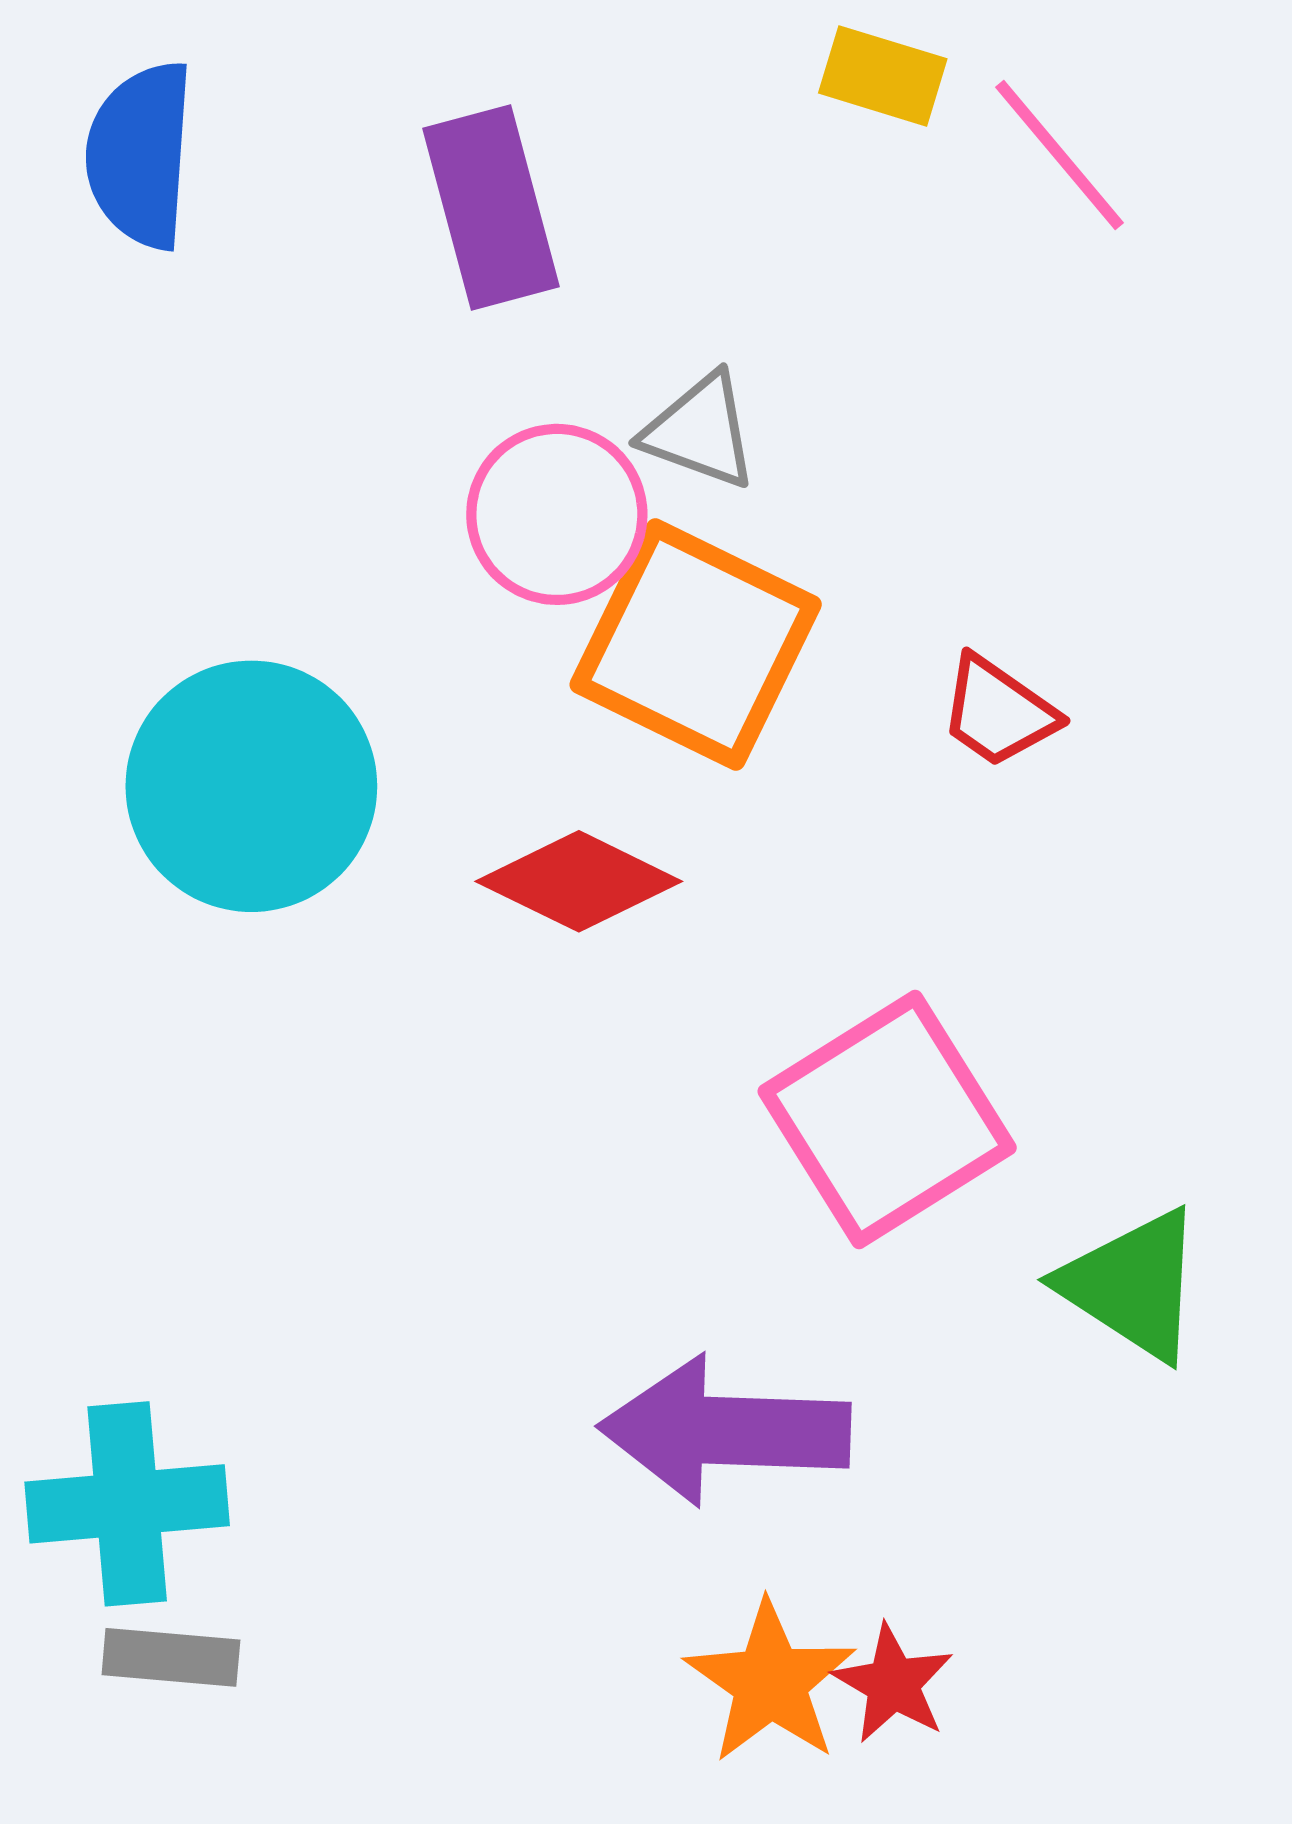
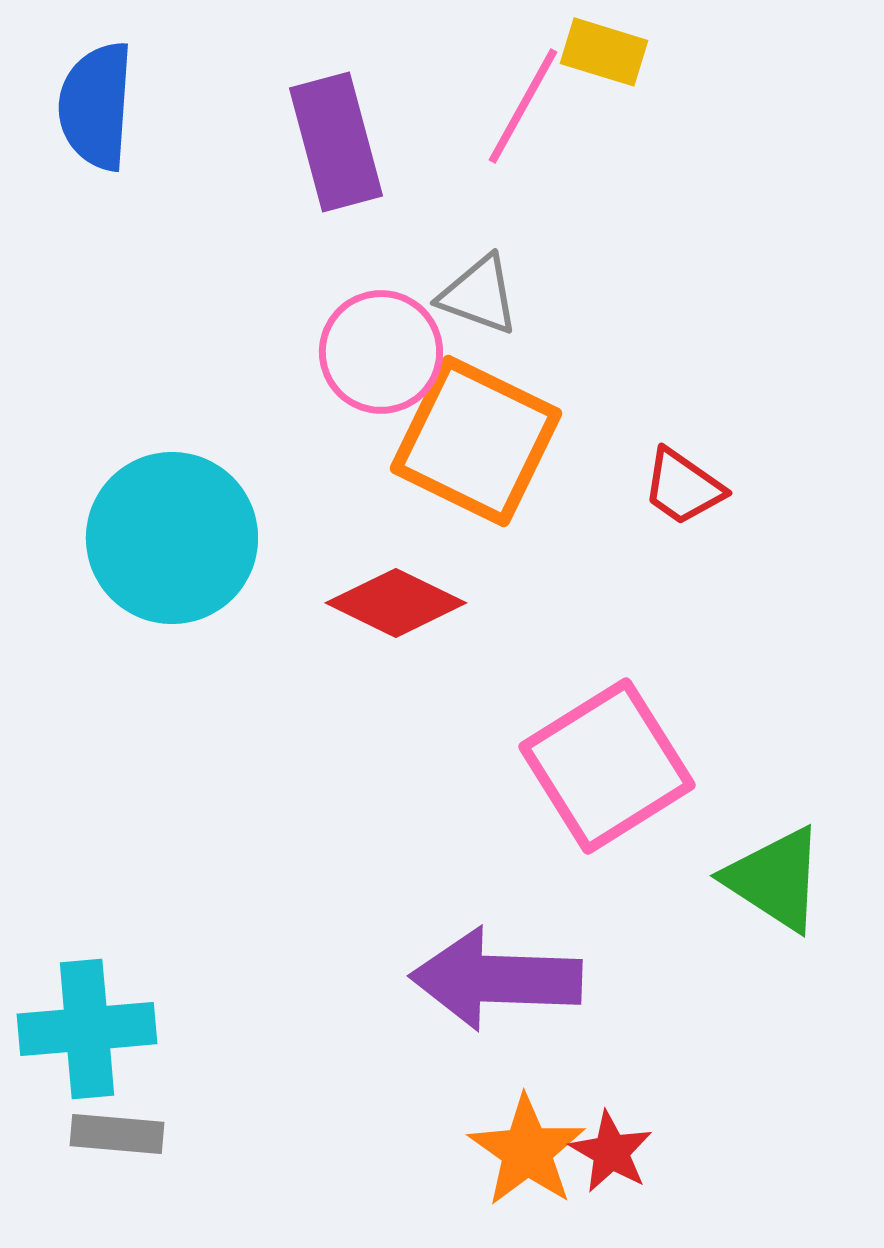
pink line: (1060, 155) -> (523, 106), moved, turned 69

